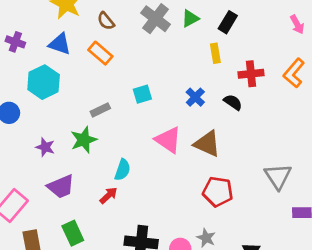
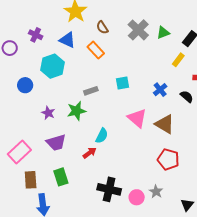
yellow rectangle: (215, 53) -> (178, 60), turned 40

